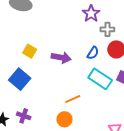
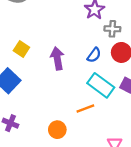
purple arrow: (61, 58) -> (57, 58), turned -114
orange line: (73, 99) -> (85, 109), moved

